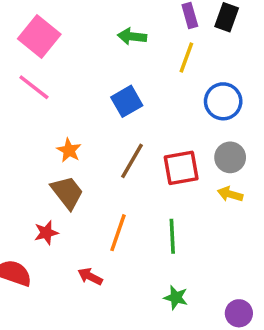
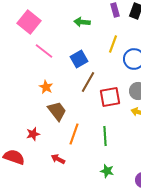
yellow line: (186, 58) -> (113, 44), moved
pink line: (34, 87) -> (44, 51), moved
brown line: (132, 161) -> (88, 82), moved
brown trapezoid: (67, 192) -> (57, 111), moved

